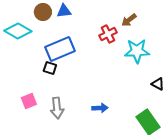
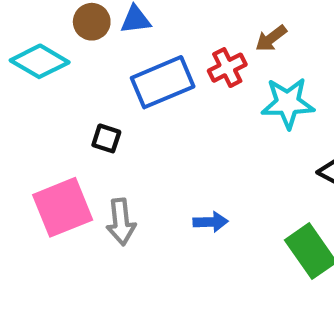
blue rectangle: (60, 49) -> (163, 82), moved
pink square: (29, 101) -> (63, 207), size x1.8

